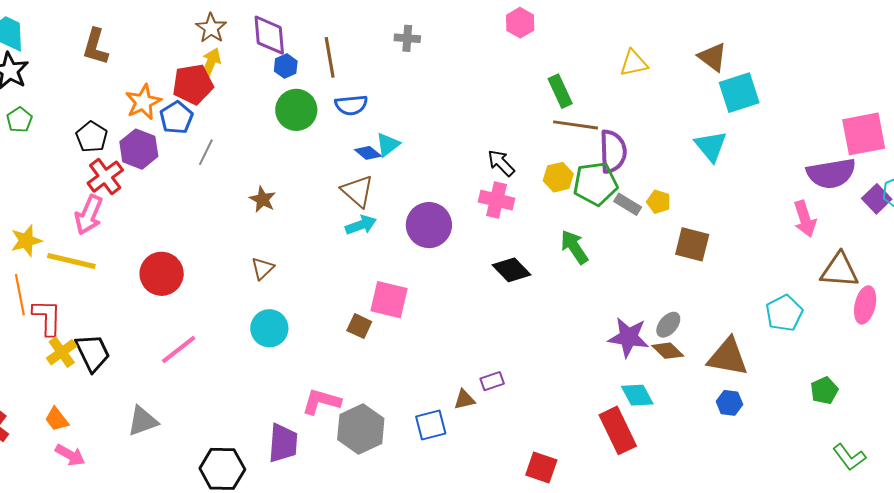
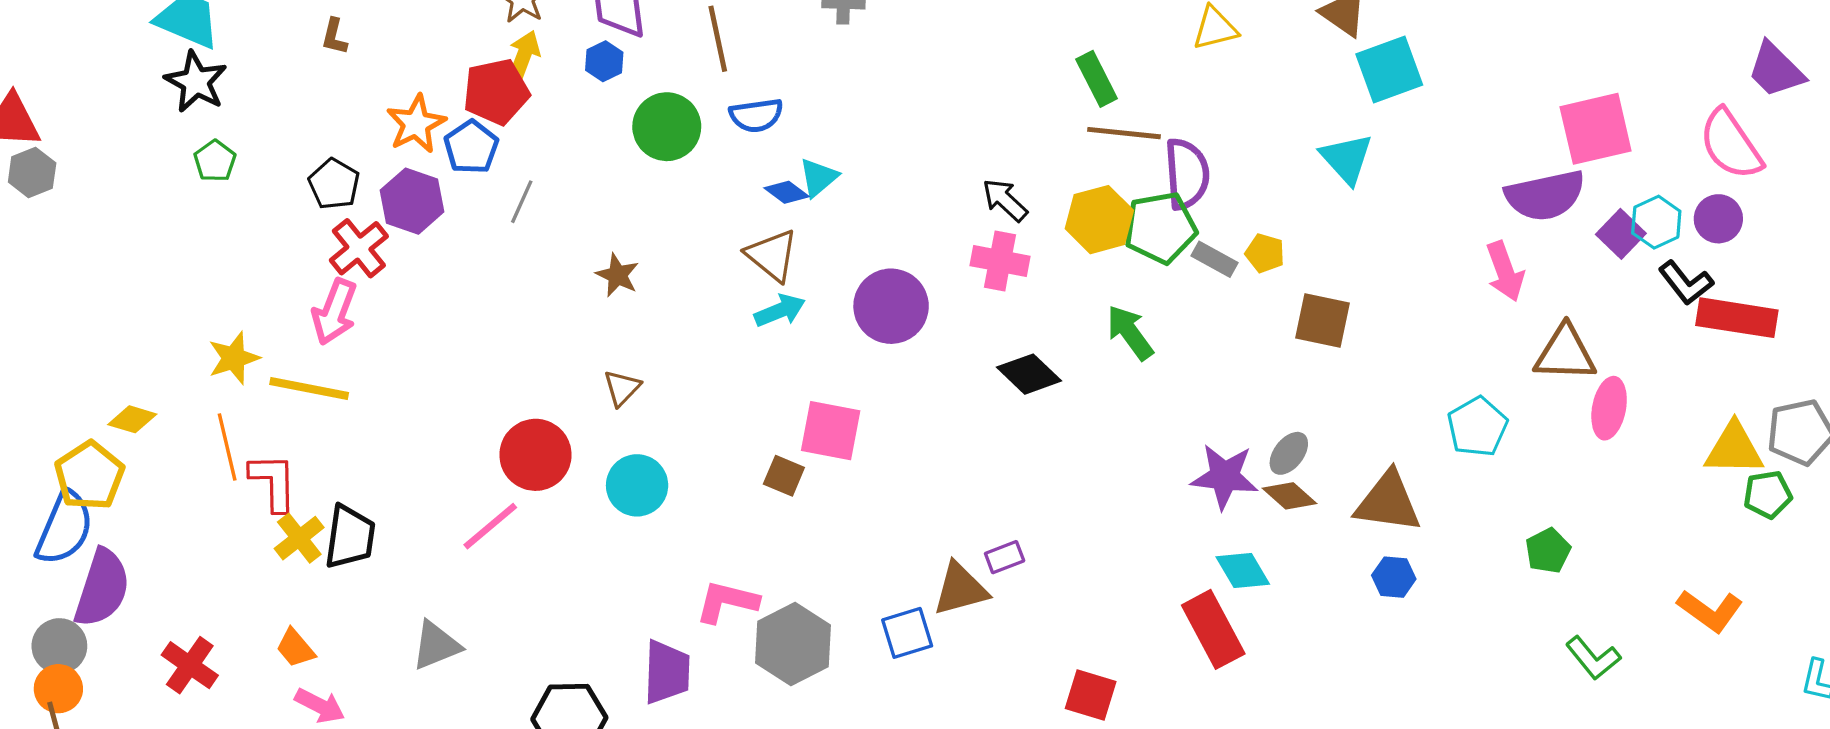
brown L-shape: (95, 47) -> (334, 37), size x0.6
blue hexagon: (286, 66) -> (604, 61), moved
yellow hexagon: (558, 177) -> (1099, 220), size x1.4
red circle: (162, 274) -> (535, 455), moved
black trapezoid: (93, 353) -> (350, 537), turned 36
brown triangle: (464, 400) -> (960, 589), size x1.6

